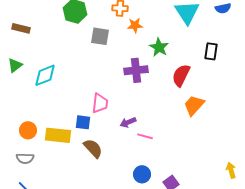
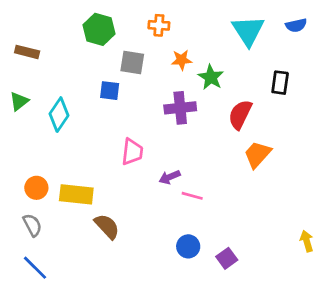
orange star: (135, 25) -> (182, 60), moved
cyan diamond: (45, 75) -> (59, 115), turned -35
blue square: (83, 122) -> (110, 91), moved
brown semicircle: (93, 148) -> (107, 226), moved
gray semicircle: (25, 158) -> (32, 225), turned -120

